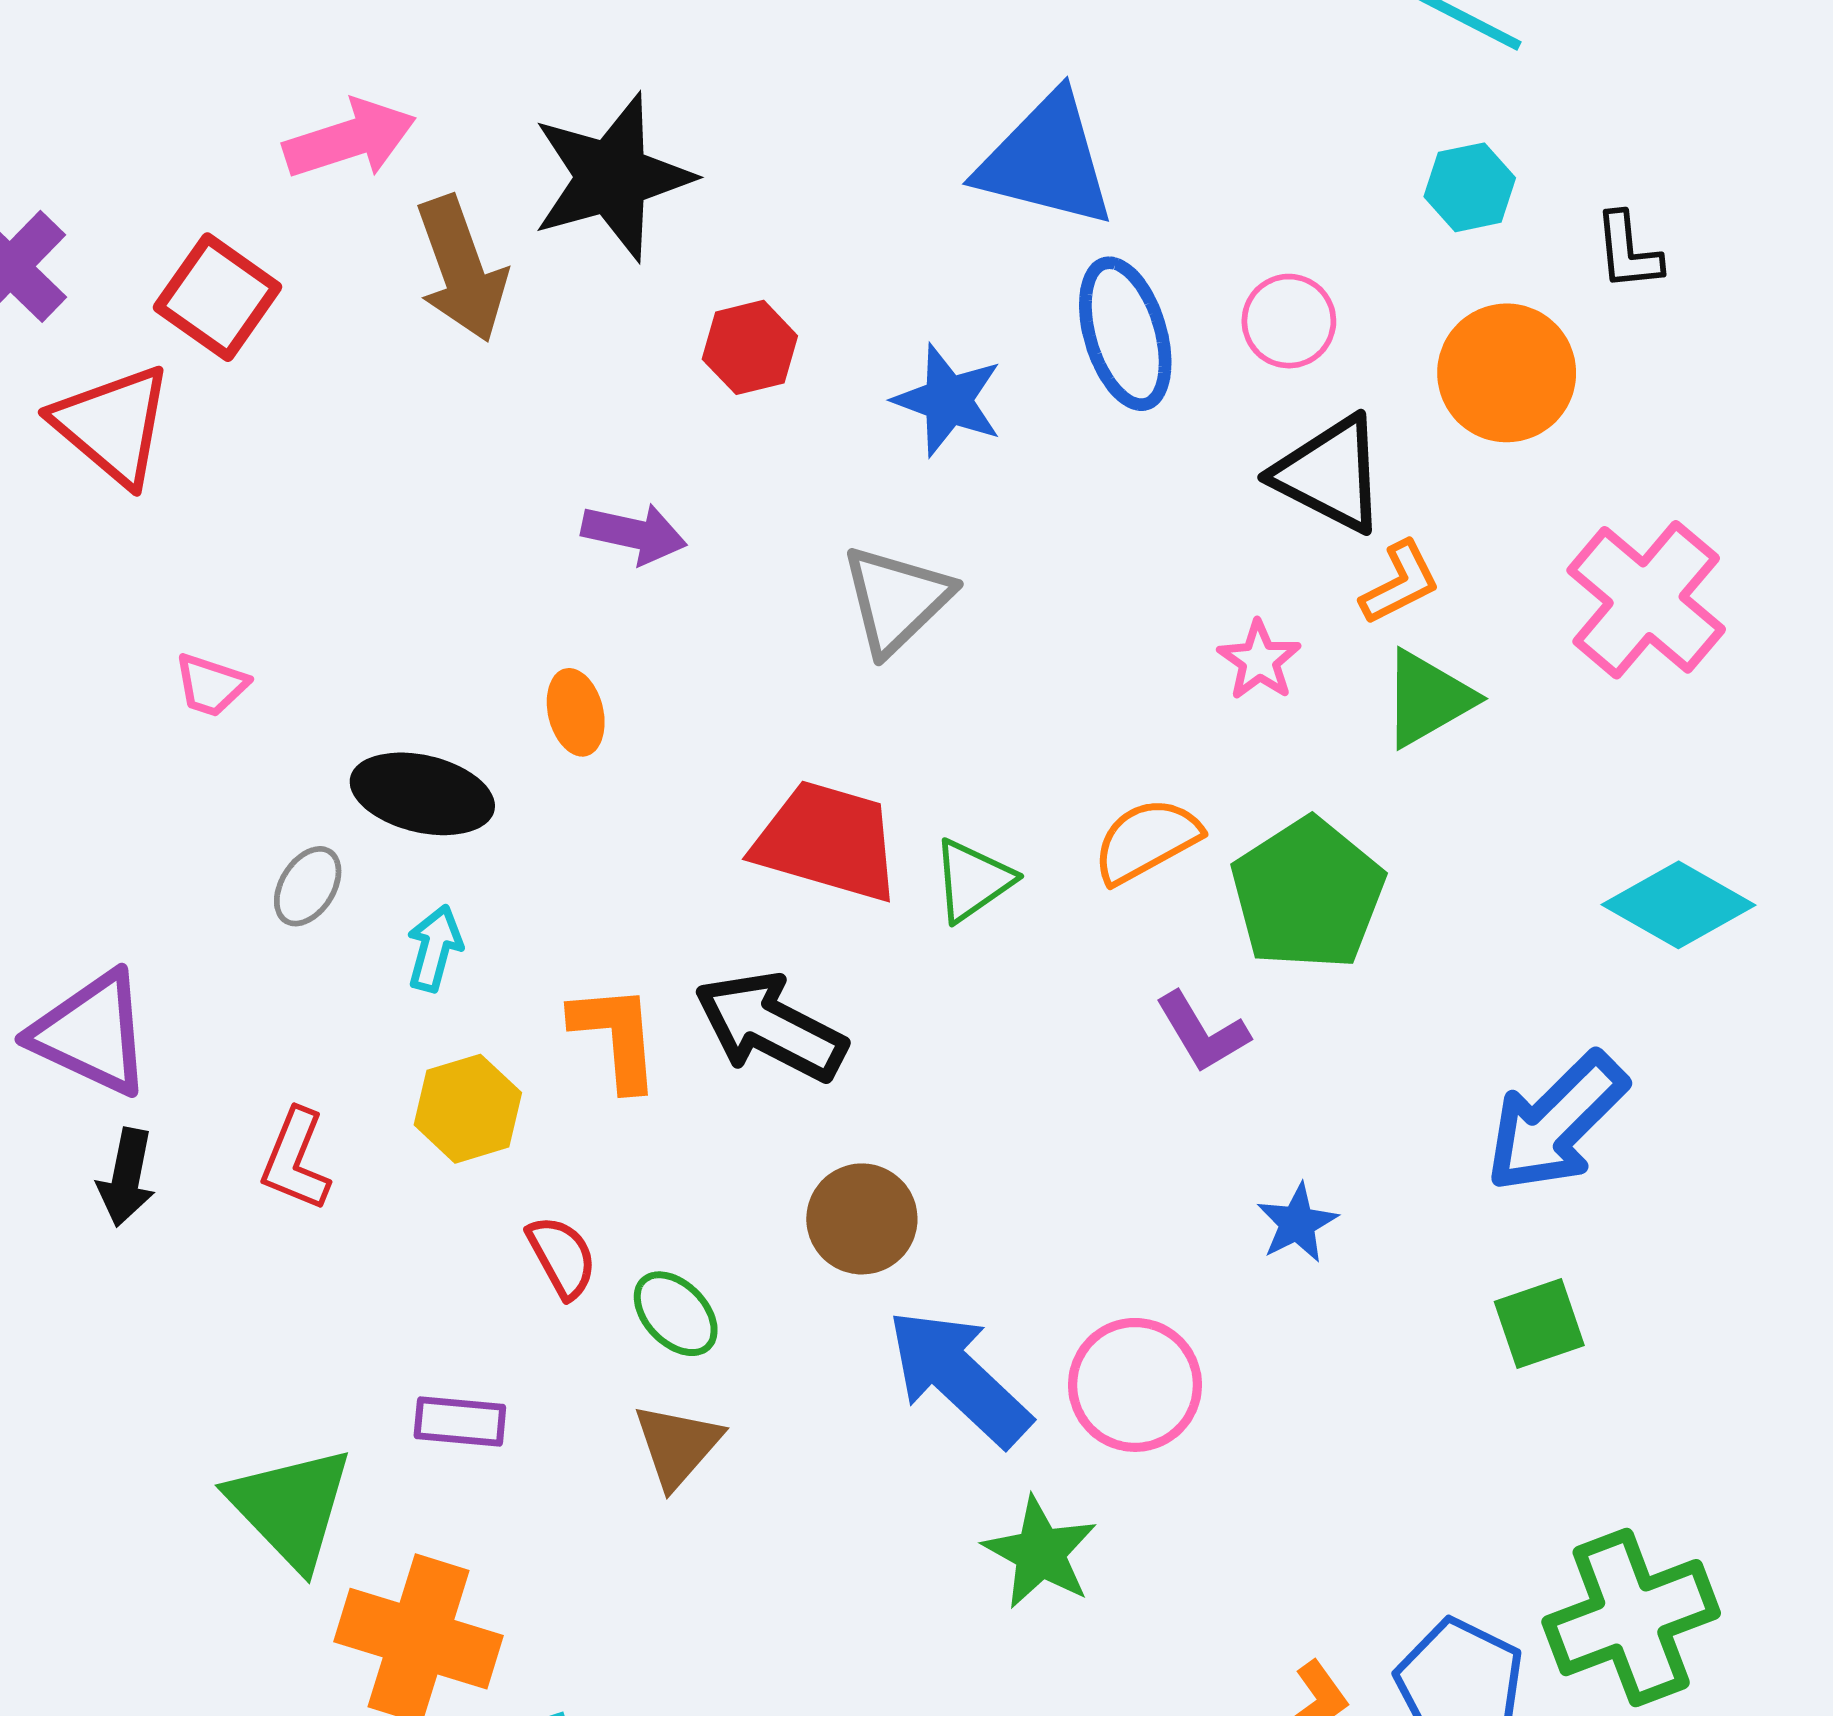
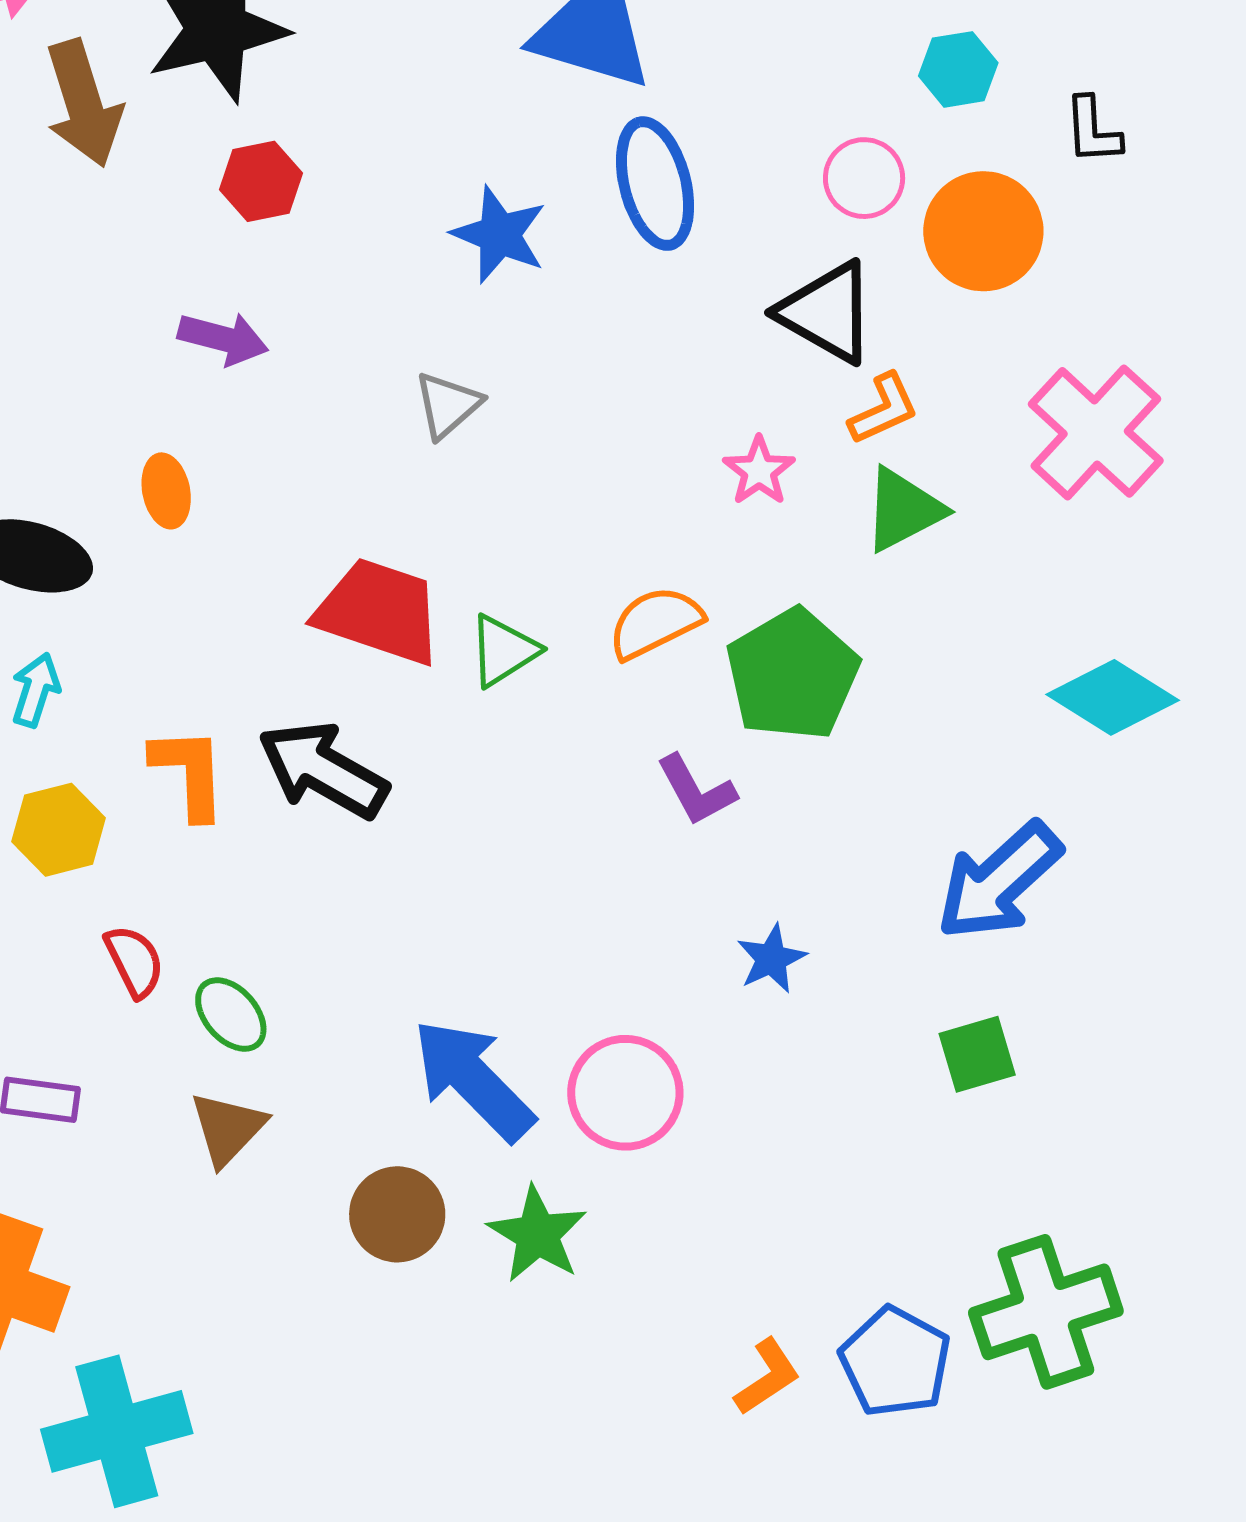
pink circle: (1289, 321) -> (864, 178), moved
red hexagon: (750, 347) -> (261, 181), moved
gray triangle: (896, 599) -> (448, 405), size x0.7
brown circle: (862, 1219) -> (397, 1214), moved

